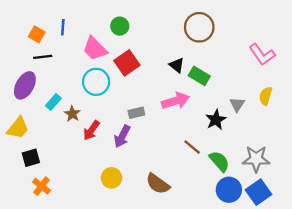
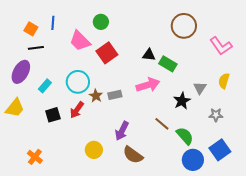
brown circle: (199, 27) -> (184, 26), moved
black triangle: (177, 65) -> (149, 55), turned -32
cyan circle: (96, 82) -> (78, 82), moved
brown star: (72, 114) -> (96, 96), moved
purple arrow: (122, 136) -> (122, 131), moved
black square: (31, 158) -> (53, 115), moved
gray star: (256, 159) -> (216, 115), moved, size x0.6
blue square: (259, 192) -> (220, 150), moved

